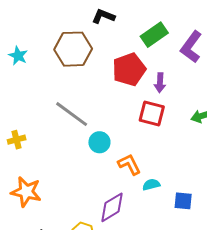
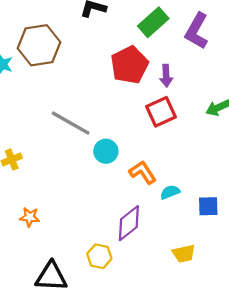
brown hexagon: (73, 49) -> (39, 45), moved
red square: (152, 114) -> (161, 112), turned -32
orange star: (26, 192) -> (30, 217), size x0.6

